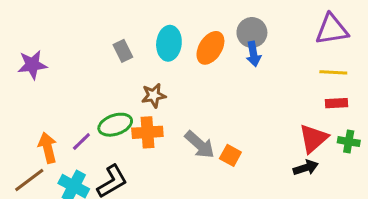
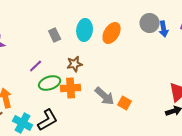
gray circle: (252, 32) -> (150, 23), moved
blue arrow: (253, 54) -> (164, 29), moved
purple line: (81, 142) -> (36, 66), moved

